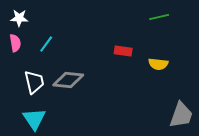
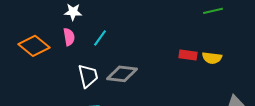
red rectangle: (123, 51) -> (188, 55), moved

